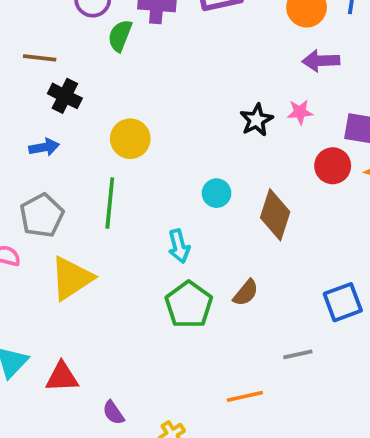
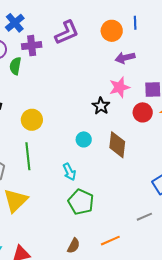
pink star: (300, 112) -> (119, 87), size x1.5
black star: (256, 120) -> (101, 106), moved
brown semicircle: (246, 293) -> (74, 246), moved
orange line: (245, 396) -> (110, 241), moved

